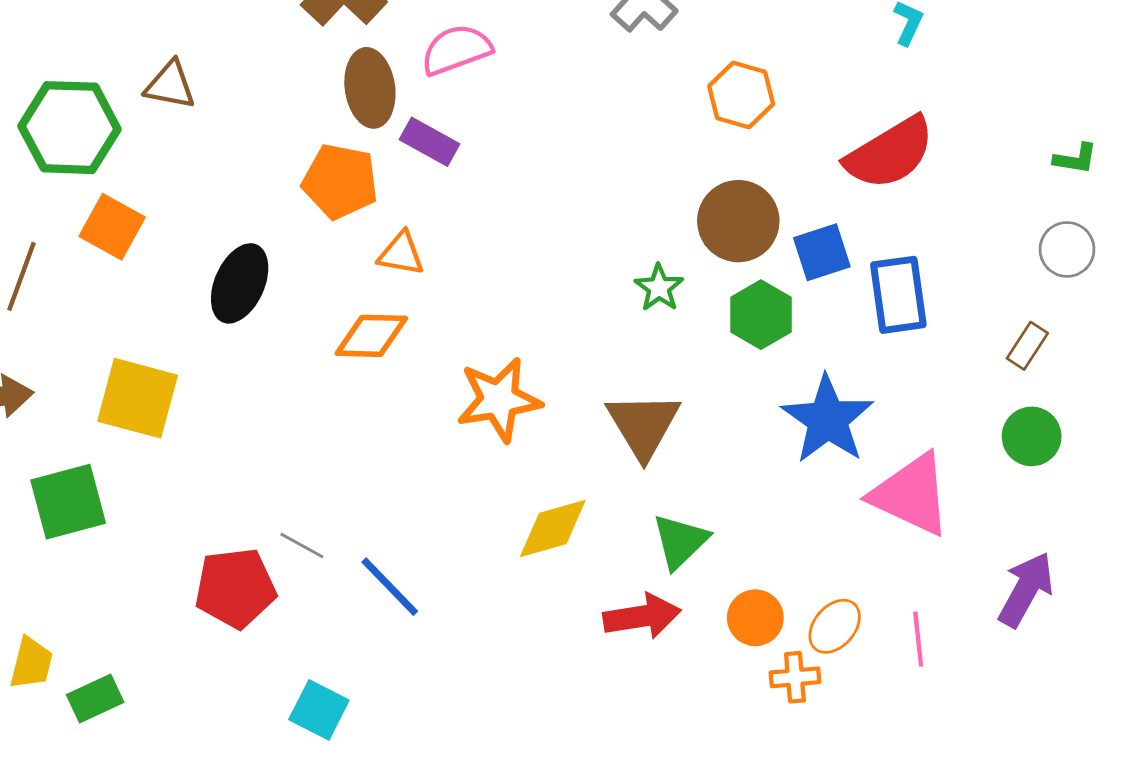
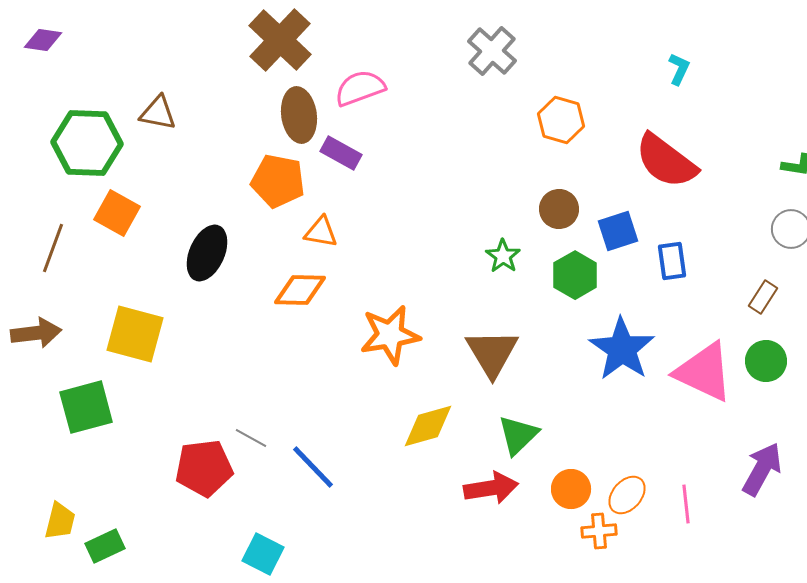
red semicircle: (890, 153) -> (666, 161), turned 68
brown circle: (738, 221) -> (559, 209), size x0.7
blue rectangle: (898, 295) -> (672, 261), size x0.7
pink triangle: (911, 495) -> (704, 372), moved

